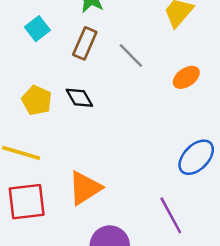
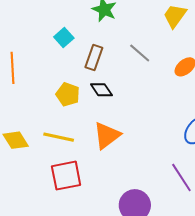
brown rectangle: (85, 43) -> (94, 57), moved
orange triangle: (85, 188) -> (107, 135), moved

